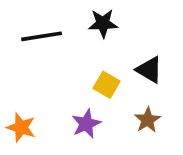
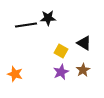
black star: (103, 23) -> (48, 18), moved
purple star: (86, 124) -> (61, 72), moved

